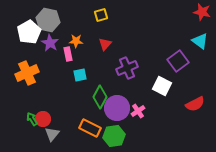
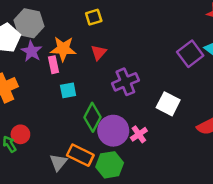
orange star: (76, 41) -> (63, 49), size x1.5
purple square: (178, 61) -> (190, 54), moved
red circle: (43, 119) -> (20, 134), moved
gray triangle: (52, 134) -> (58, 162), moved

